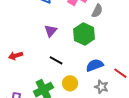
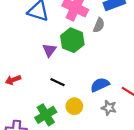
green hexagon: (84, 34) -> (72, 40), moved

